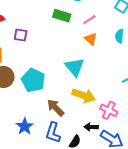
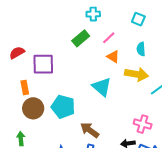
green rectangle: (62, 16) -> (81, 38), turned -48
purple square: (21, 35) -> (43, 64), size x1.6
yellow arrow: (84, 96) -> (136, 74), moved

